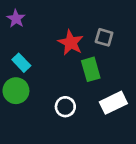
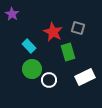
cyan rectangle: (21, 63) -> (29, 46), moved
green circle: (16, 91) -> (32, 69), moved

